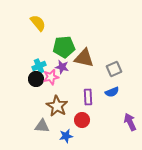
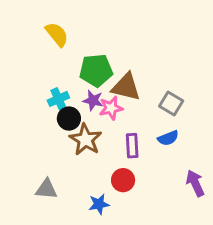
gray square: (114, 69) -> (171, 103), turned -35
pink star: (51, 77) -> (111, 108), moved
black circle: (36, 79) -> (69, 119), moved
brown star: (57, 106) -> (85, 140), moved
gray triangle: (42, 126) -> (46, 189), moved

